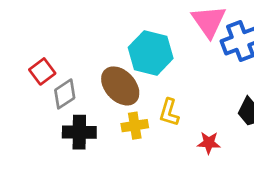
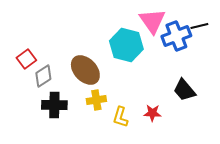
cyan hexagon: (151, 53) -> (126, 45), moved
yellow L-shape: (169, 112) -> (120, 117), moved

